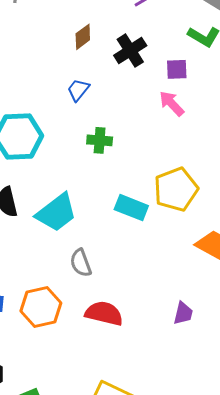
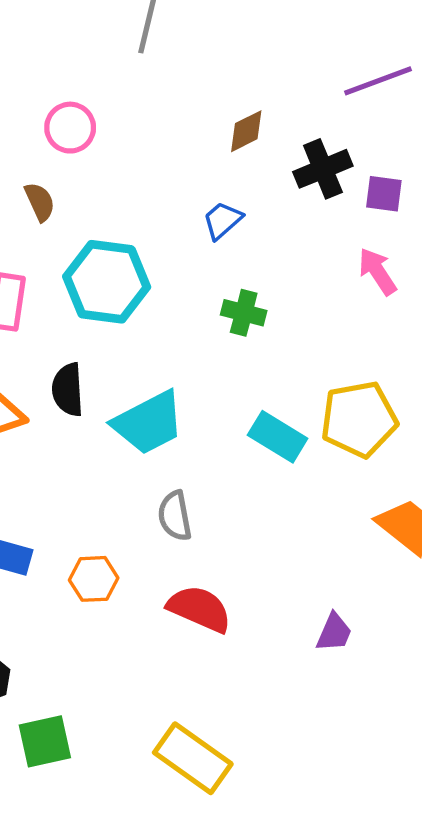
purple square: (177, 69) -> (384, 194), moved
orange hexagon: (41, 307) -> (94, 579), size x0.7

